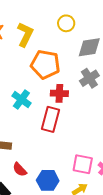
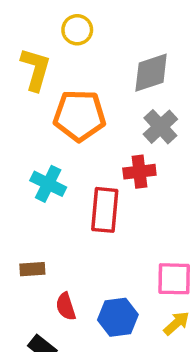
yellow circle: (66, 23) -> (77, 30), moved
red cross: (59, 93) -> (139, 172), moved
red semicircle: (20, 169) -> (66, 306), turned 35

